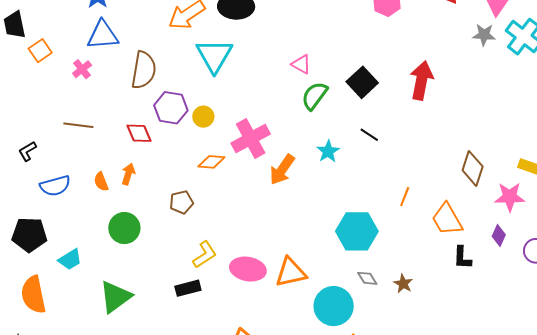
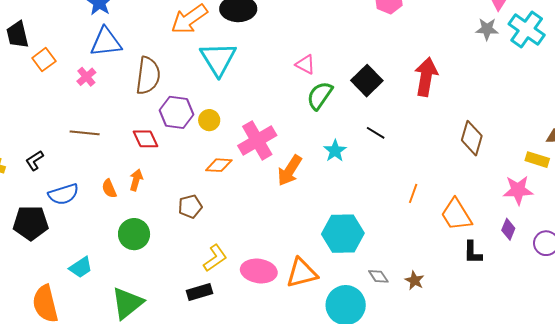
brown diamond: (473, 168) -> (472, 138), moved
cyan hexagon: (357, 231) -> (343, 234), moved
black pentagon: (29, 235) -> (31, 223), moved

